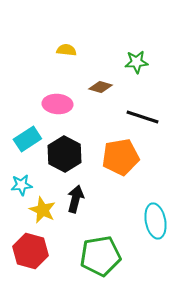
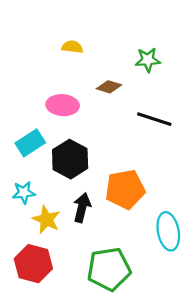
orange pentagon: (120, 157) -> (125, 189), moved

